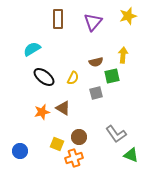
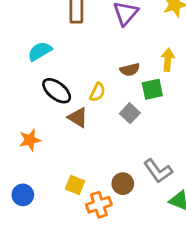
gray square: (96, 93) -> (130, 113), turned -32
brown triangle: (63, 108) -> (78, 117), moved
orange star: (42, 112) -> (30, 140), moved
brown circle: (79, 137) -> (123, 184), moved

